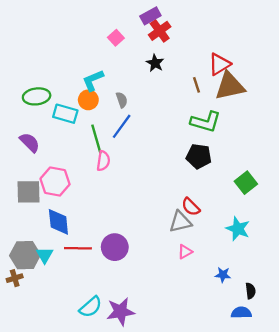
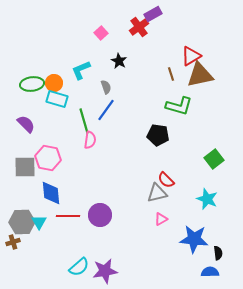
purple rectangle: (150, 16) -> (153, 14), moved
black star: (155, 63) -> (119, 61), moved
orange circle: (88, 100) -> (54, 83), moved
black pentagon: (199, 156) -> (158, 135), moved
blue star: (223, 275) -> (194, 239), size x2.0

